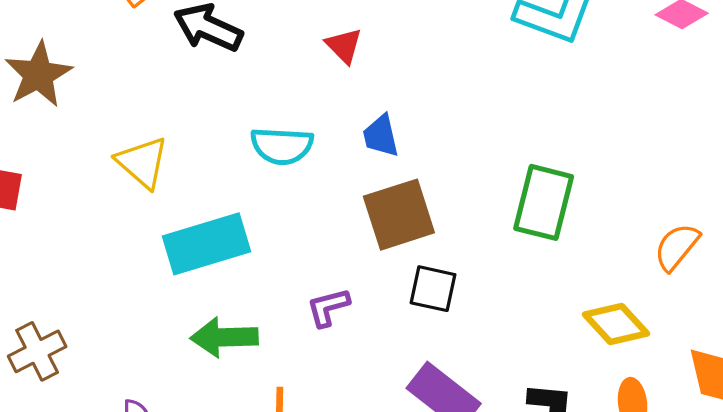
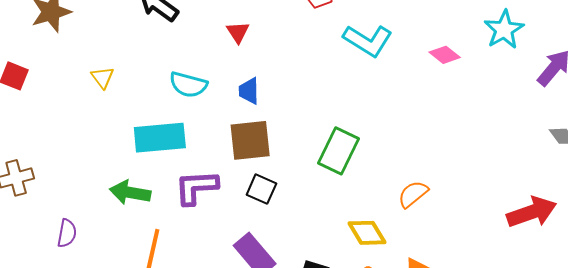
yellow triangle: (142, 162) -> (103, 77), size x0.7
cyan rectangle: (207, 244) -> (160, 138), moved
purple L-shape: (328, 307) -> (196, 187), size x1.6

